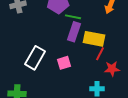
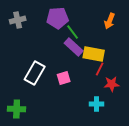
green line: (73, 17) -> (73, 32), turned 42
purple rectangle: (74, 32) -> (74, 47), turned -66

